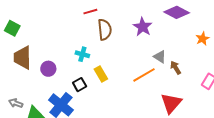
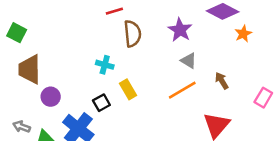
orange star: (203, 39) -> (243, 34), moved
gray triangle: (160, 57) -> (189, 61), moved
purple circle: (48, 69) -> (51, 97), moved

